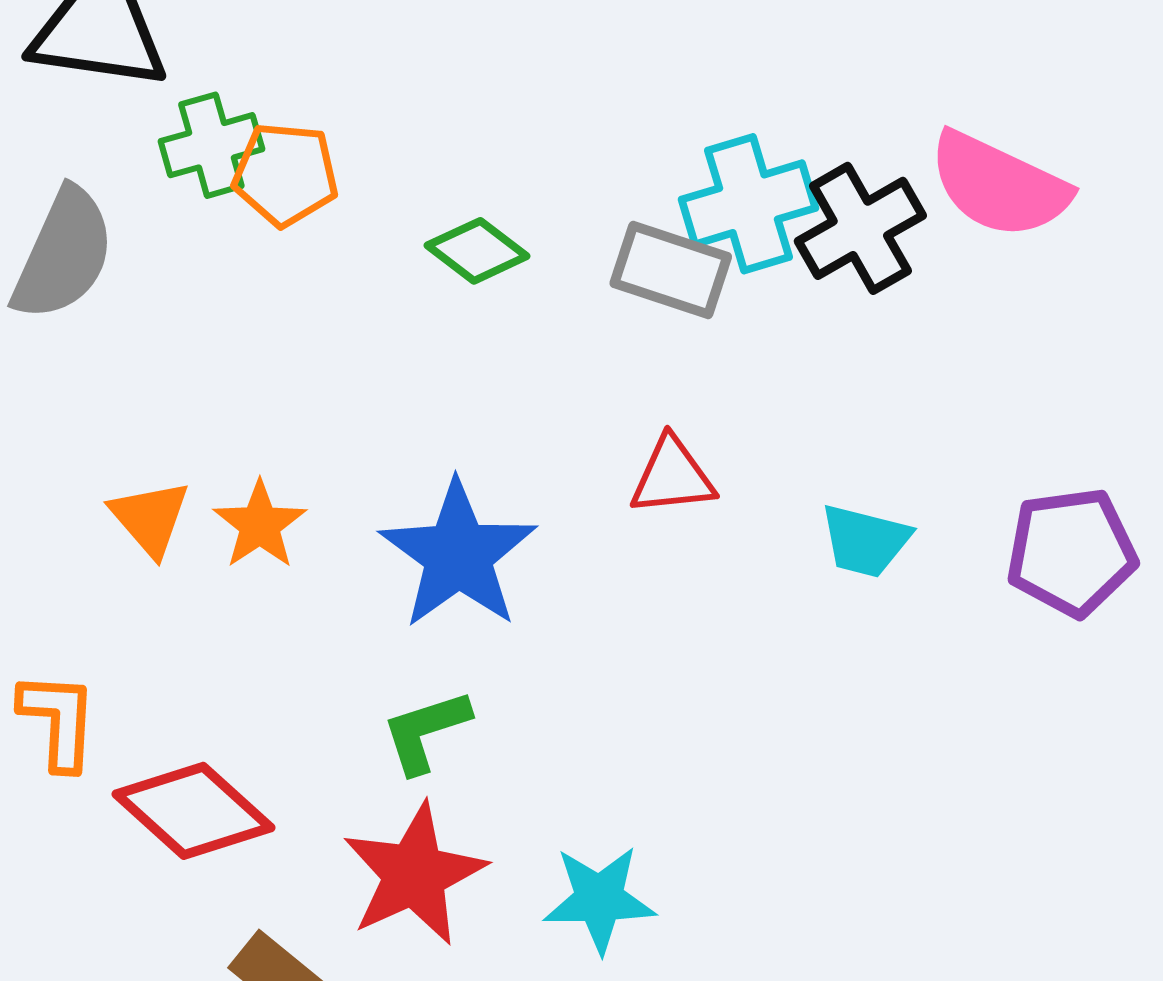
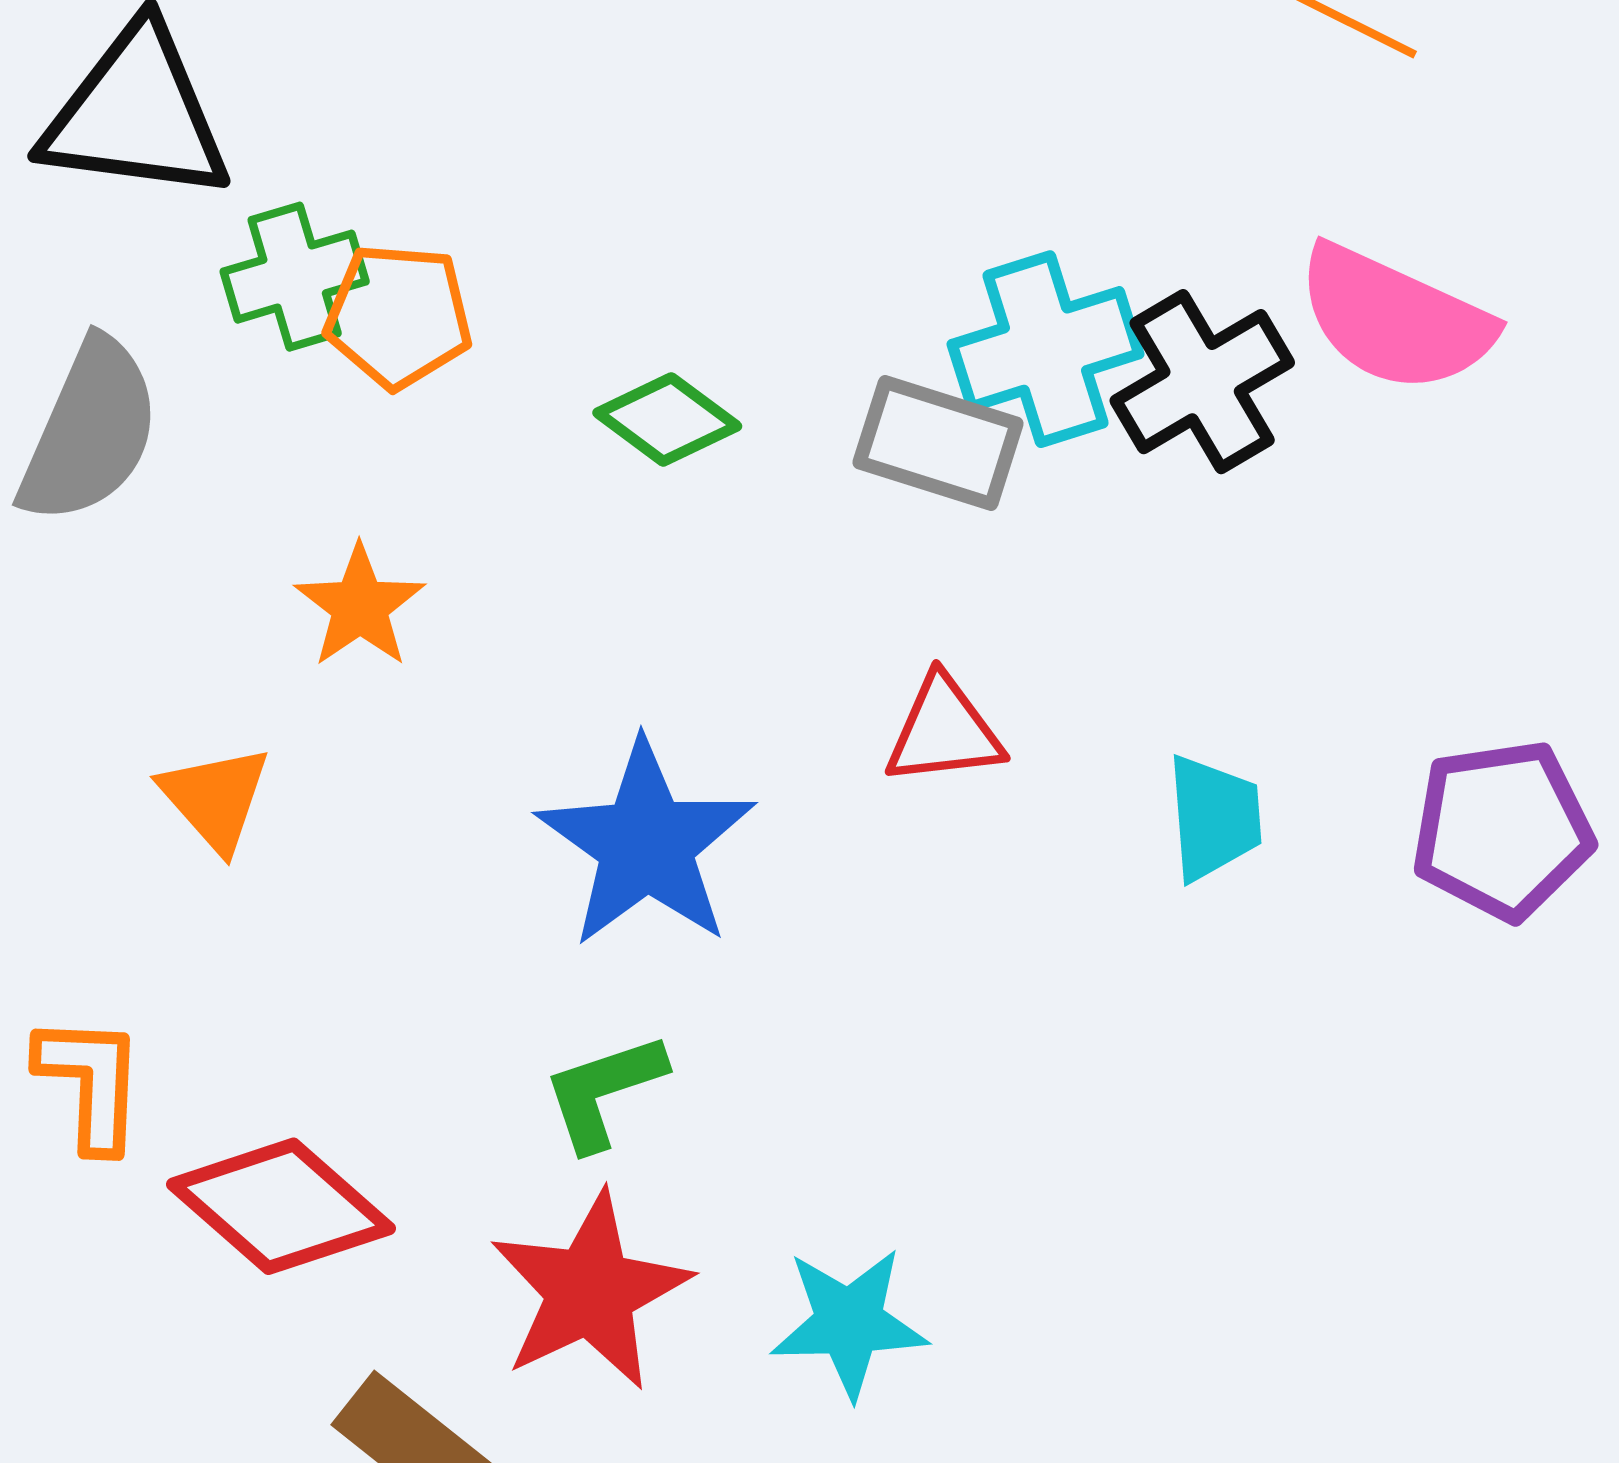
orange star: (260, 525) -> (360, 606), moved
cyan trapezoid: (865, 541) -> (1214, 818), turned -108

